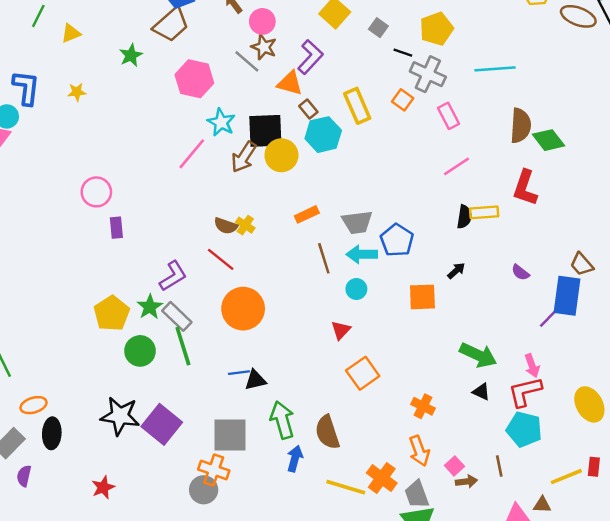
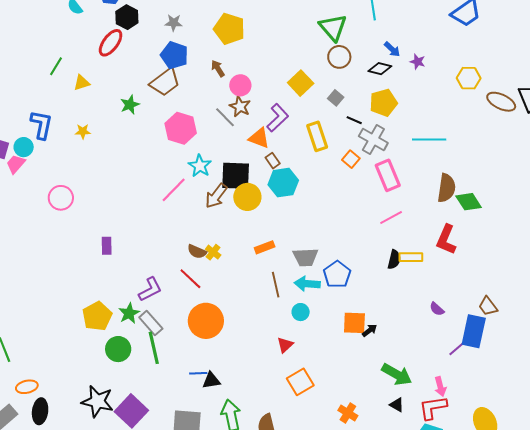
yellow rectangle: (357, 106) -> (317, 136), moved
pink rectangle: (449, 116) -> (388, 175), size x1.4
pink circle: (96, 192) -> (61, 198), moved
black arrow: (456, 271) -> (369, 330), moved

